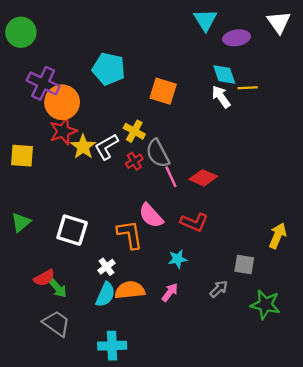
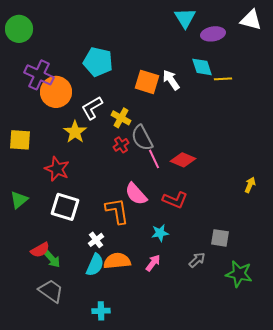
white triangle: (279, 22) -> (251, 20), turned -40
white arrow: (221, 97) -> (171, 80), moved
red star: (63, 131) -> (57, 169), moved, turned -30
white L-shape: (106, 147) -> (92, 108), moved
yellow arrow: (278, 236) -> (250, 185), moved, size x0.7
cyan cross: (112, 346) -> (101, 311), size x0.7

